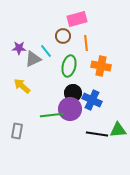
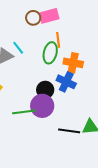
brown circle: (63, 36) -> (33, 18), moved
green ellipse: (69, 66) -> (50, 53), moved
blue cross: (92, 100) -> (66, 82), moved

